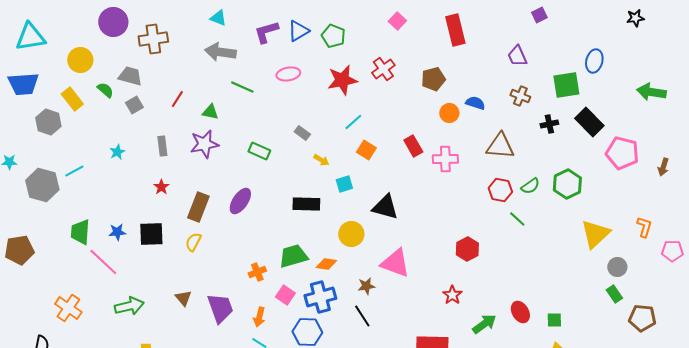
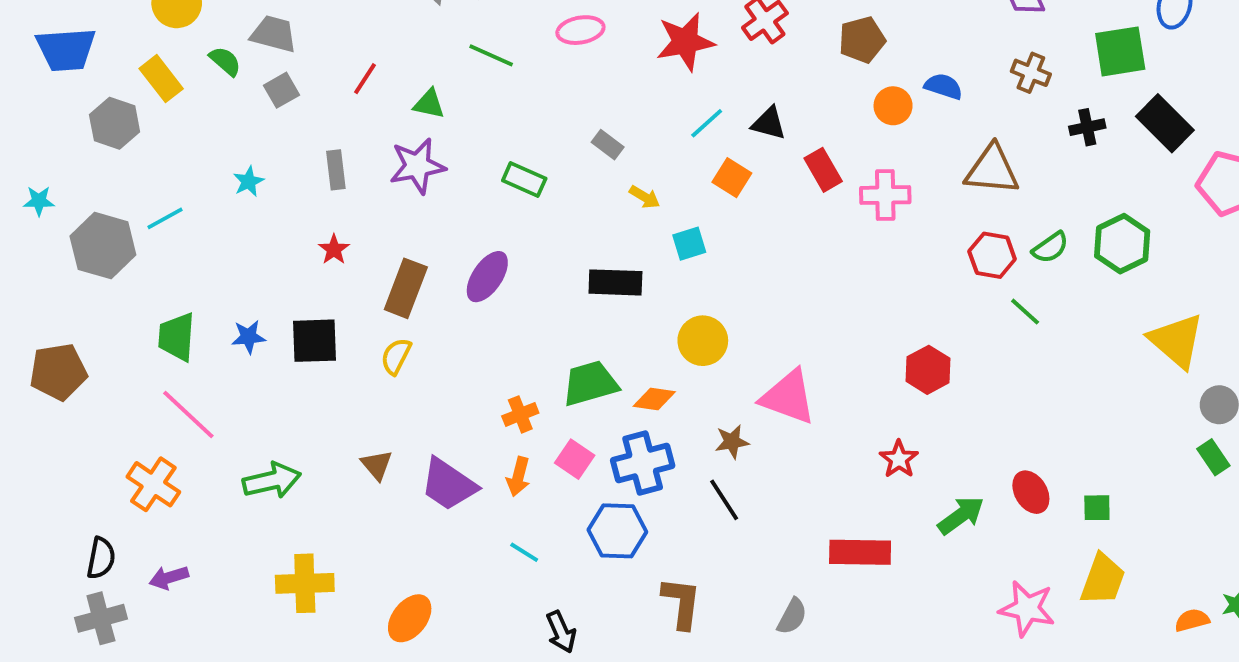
black triangle: (385, 207) -> (769, 123), moved, size x0.7
yellow triangle: (595, 234) -> (1176, 341), turned -36
pink line: (103, 262) -> (188, 414), moved
purple trapezoid: (220, 308) -> (448, 484), turned 144
orange arrow: (259, 317) -> (518, 477), moved

